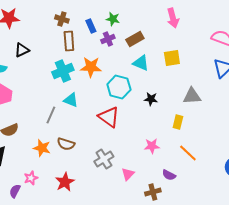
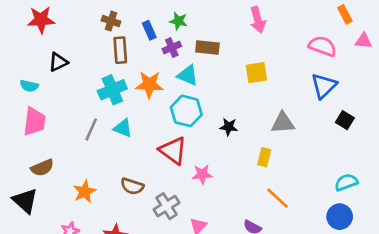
brown rectangle: (135, 39) -> (207, 47), turned 36
cyan triangle: (141, 63) -> (188, 75), moved
gray line: (51, 115) -> (91, 129), moved
brown semicircle: (66, 144) -> (132, 186), moved
pink star: (152, 146) -> (202, 174), moved
orange star: (42, 148) -> (85, 192), turned 30

